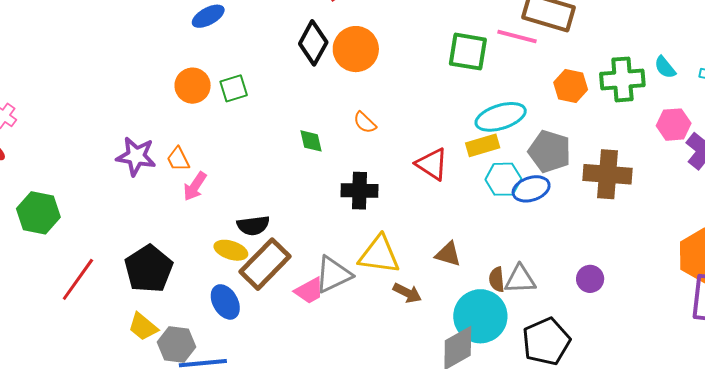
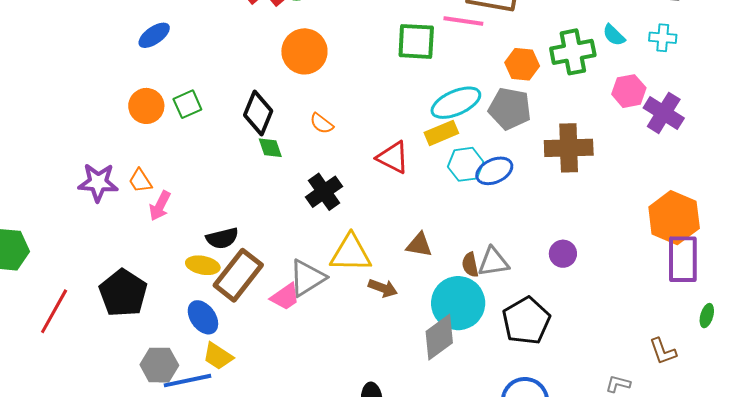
black diamond: (313, 43) -> (258, 113), moved
gray pentagon: (550, 151) -> (510, 109), moved
black cross: (359, 191) -> (324, 192), turned -30
yellow trapezoid: (143, 327) -> (218, 356), moved

